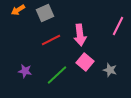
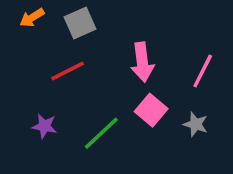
pink line: (118, 26) -> (203, 71), moved
red line: (51, 40) -> (68, 71), moved

